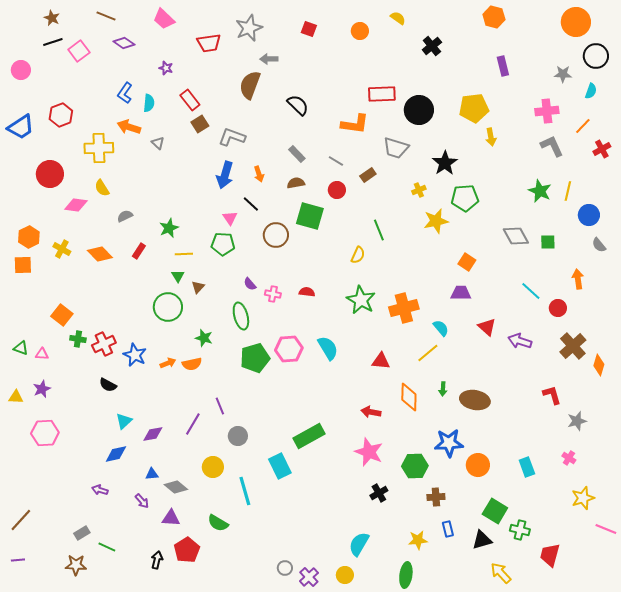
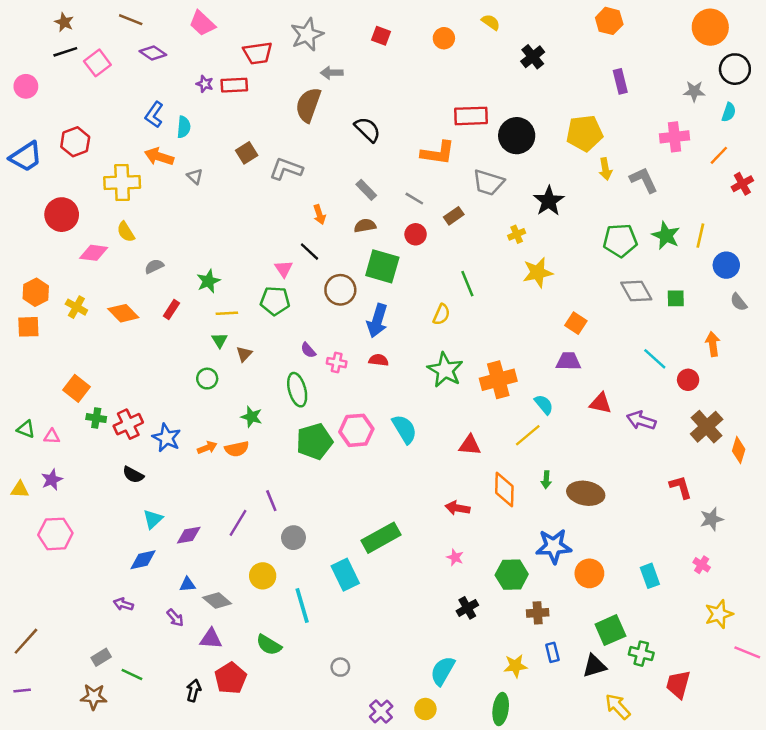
red rectangle: (190, 100) -> (234, 85), moved, turned -55
gray L-shape: (552, 146) -> (644, 180), moved
blue arrow: (225, 175) -> (377, 321), moved
green pentagon: (465, 198) -> (620, 240), moved
green circle: (168, 307) -> (207, 379), size x0.6
red triangle: (487, 327) -> (601, 403), turned -30
pink star: (369, 452) -> (455, 557), size x0.5
green square: (495, 511) -> (610, 630), turned 35
gray circle: (285, 568) -> (340, 667), moved

